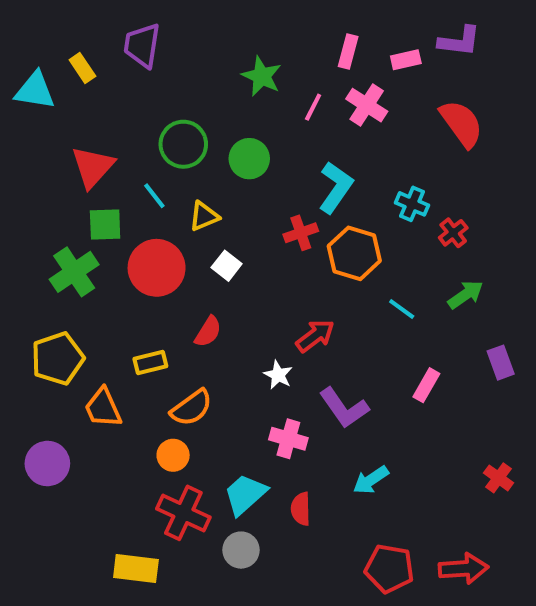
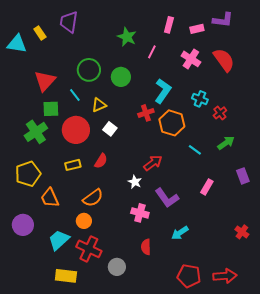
pink cross: (367, 105) -> (191, 59), moved
yellow rectangle: (150, 363) -> (73, 165), moved
cyan trapezoid: (245, 494) -> (59, 240), moved

